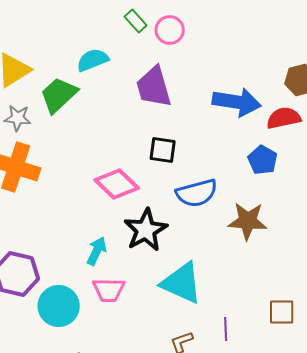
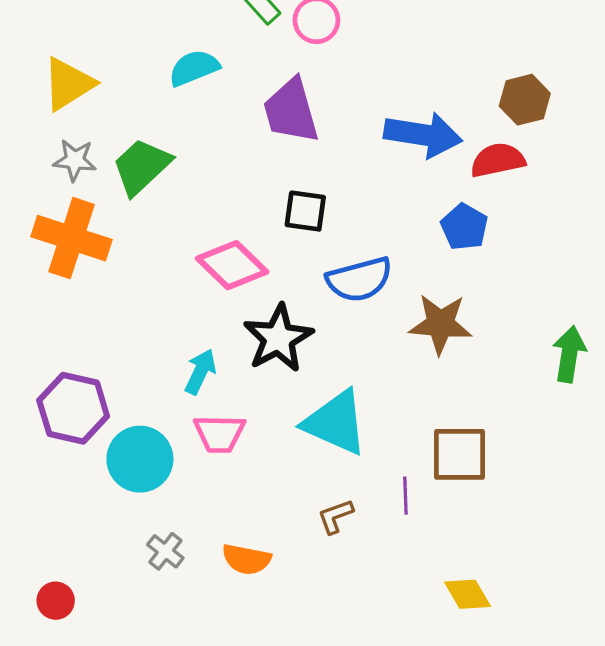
green trapezoid: (59, 95) -> (142, 167), moved
brown square: (282, 312) -> (460, 454), moved, size x1.4

